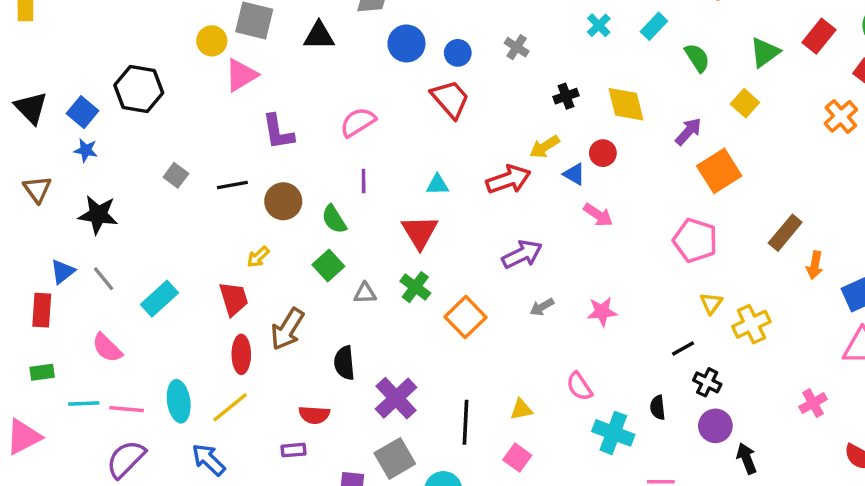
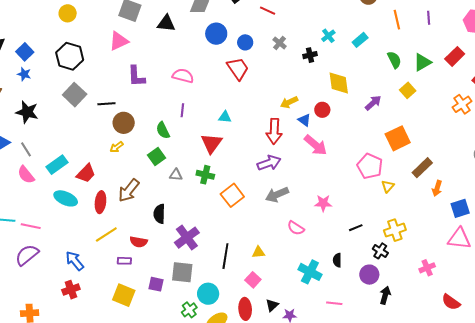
yellow circle: (212, 41) -> (68, 13), moved
green semicircle: (697, 58) -> (394, 60), moved
black hexagon: (139, 89) -> (70, 56), moved
black cross: (566, 96) -> (310, 55), moved
pink semicircle: (358, 122) -> (183, 76), turned 40
orange square: (719, 171) -> (398, 138), moved
gray square: (176, 175) -> (75, 95), size x1.6
red arrow: (508, 180) -> (274, 131), moved, turned 105
brown circle: (283, 201) -> (124, 123), moved
pink arrow: (598, 215) -> (316, 145), size x1.4
green cross: (415, 287) -> (205, 175), turned -30
red trapezoid: (234, 299) -> (86, 173), moved, turned 55
yellow triangle: (711, 303) -> (388, 186), moved
gray arrow: (542, 307) -> (277, 195), size x1.6
pink star: (602, 312) -> (323, 203), moved
yellow cross: (751, 324) -> (395, 230), moved
pink semicircle: (107, 348) -> (26, 175), moved
black cross: (707, 382) -> (380, 251), moved
pink semicircle: (579, 386) -> (296, 228), moved, turned -30
cyan ellipse: (179, 401) -> (66, 198), moved, turned -65
yellow line: (230, 407) -> (106, 235), moved
gray square: (395, 458) -> (182, 272), turned 30
black arrow: (747, 458) -> (385, 295), turned 30

